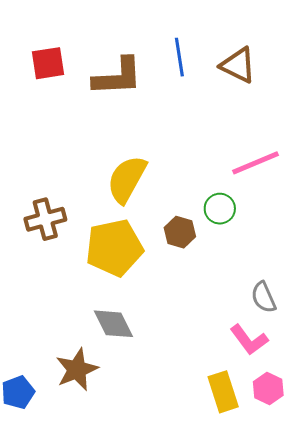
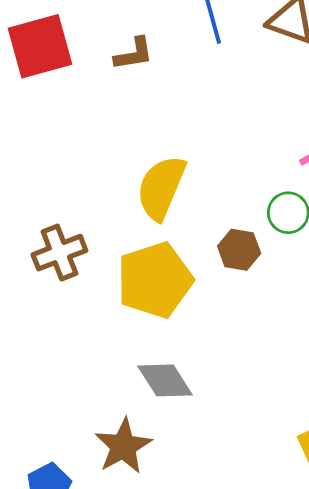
red square: (48, 63) -> (40, 46), size x1.4
brown L-shape: (118, 77) -> (134, 54), size x0.6

